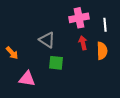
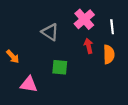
pink cross: (79, 18) -> (84, 19), turned -30
gray triangle: (47, 40) -> (50, 32), moved

